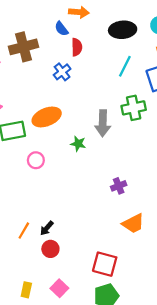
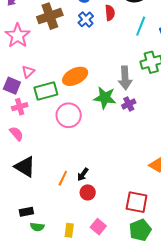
red semicircle: (77, 47) -> (110, 13), moved
blue cross: (62, 72) -> (86, 19), moved
green star: (78, 144) -> (105, 98), size x1.6
pink circle: (36, 160) -> (69, 115), size x1.6
purple cross: (119, 186) -> (129, 104), moved

